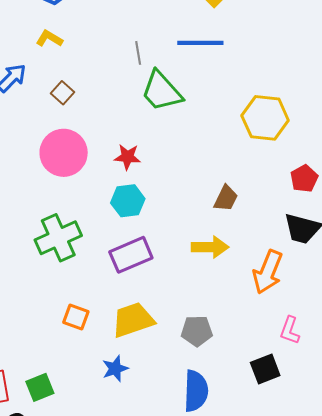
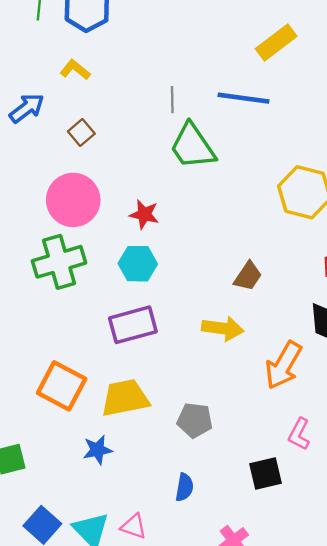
green cross: (58, 238) -> (59, 262), moved
orange square: (76, 317) -> (62, 386), size x1.6
blue semicircle: (196, 391) -> (184, 487), size x0.6

